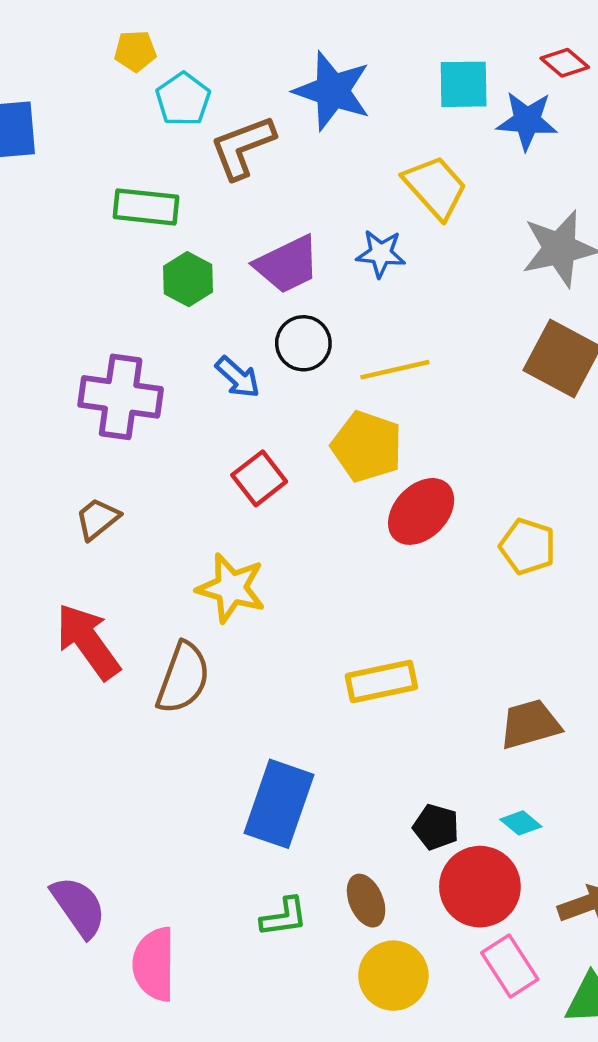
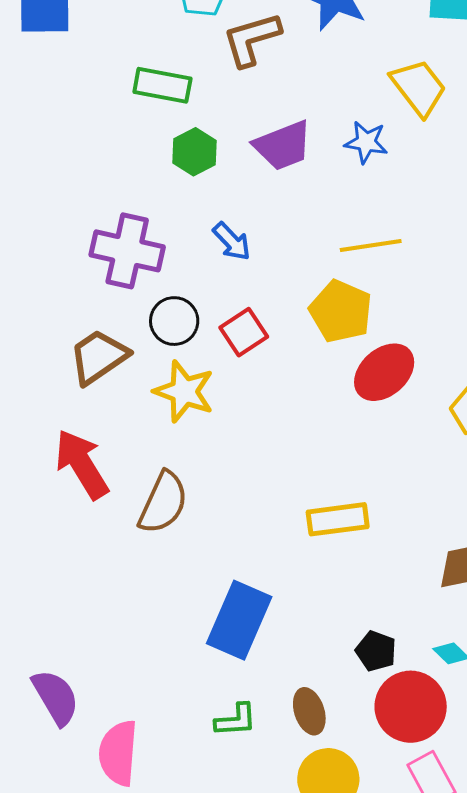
black circle: (303, 343) -> (174, 321), moved
brown trapezoid: (97, 519) -> (99, 357), size x1.5
yellow star: (231, 588) -> (184, 392), moved

